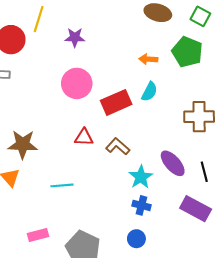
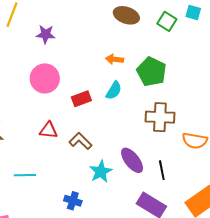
green pentagon: (187, 52) -> (152, 72), moved
red rectangle: (116, 102) -> (81, 99), size x0.7
blue cross: (141, 205) -> (73, 201), moved

